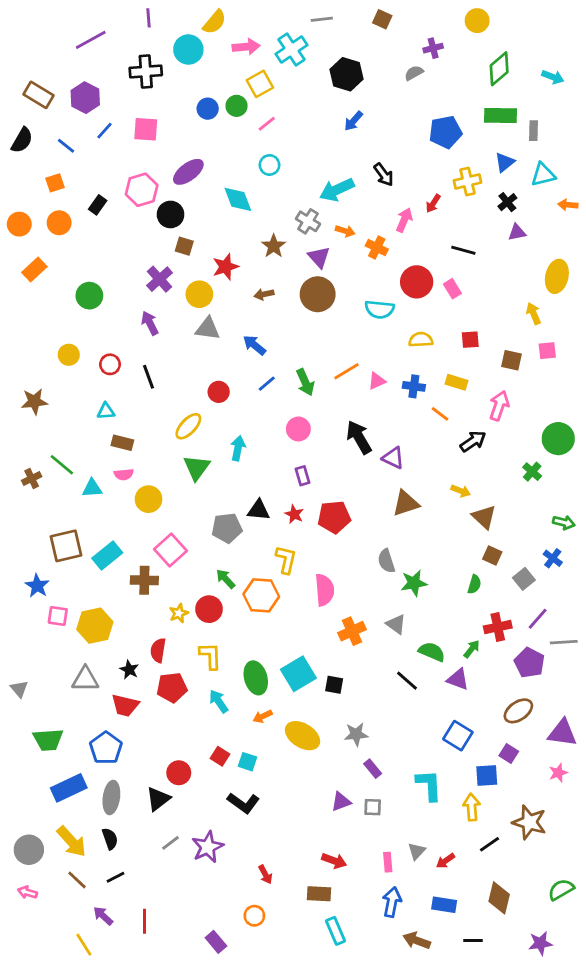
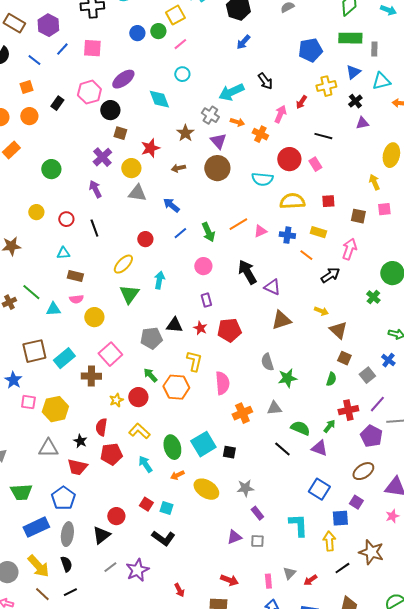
yellow semicircle: (421, 340) -> (292, 201), size x1.4
gray triangle: (396, 624) -> (274, 408), turned -42
yellow L-shape: (210, 656) -> (139, 431), turned -45

